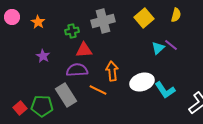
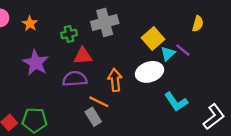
yellow semicircle: (176, 15) -> (198, 24), moved
yellow square: (144, 18) -> (153, 39), moved
purple star: (43, 56) -> (36, 63), size x1.6
white ellipse: (142, 82) -> (149, 72), moved
gray rectangle: (66, 95) -> (93, 117), moved, size x0.7

